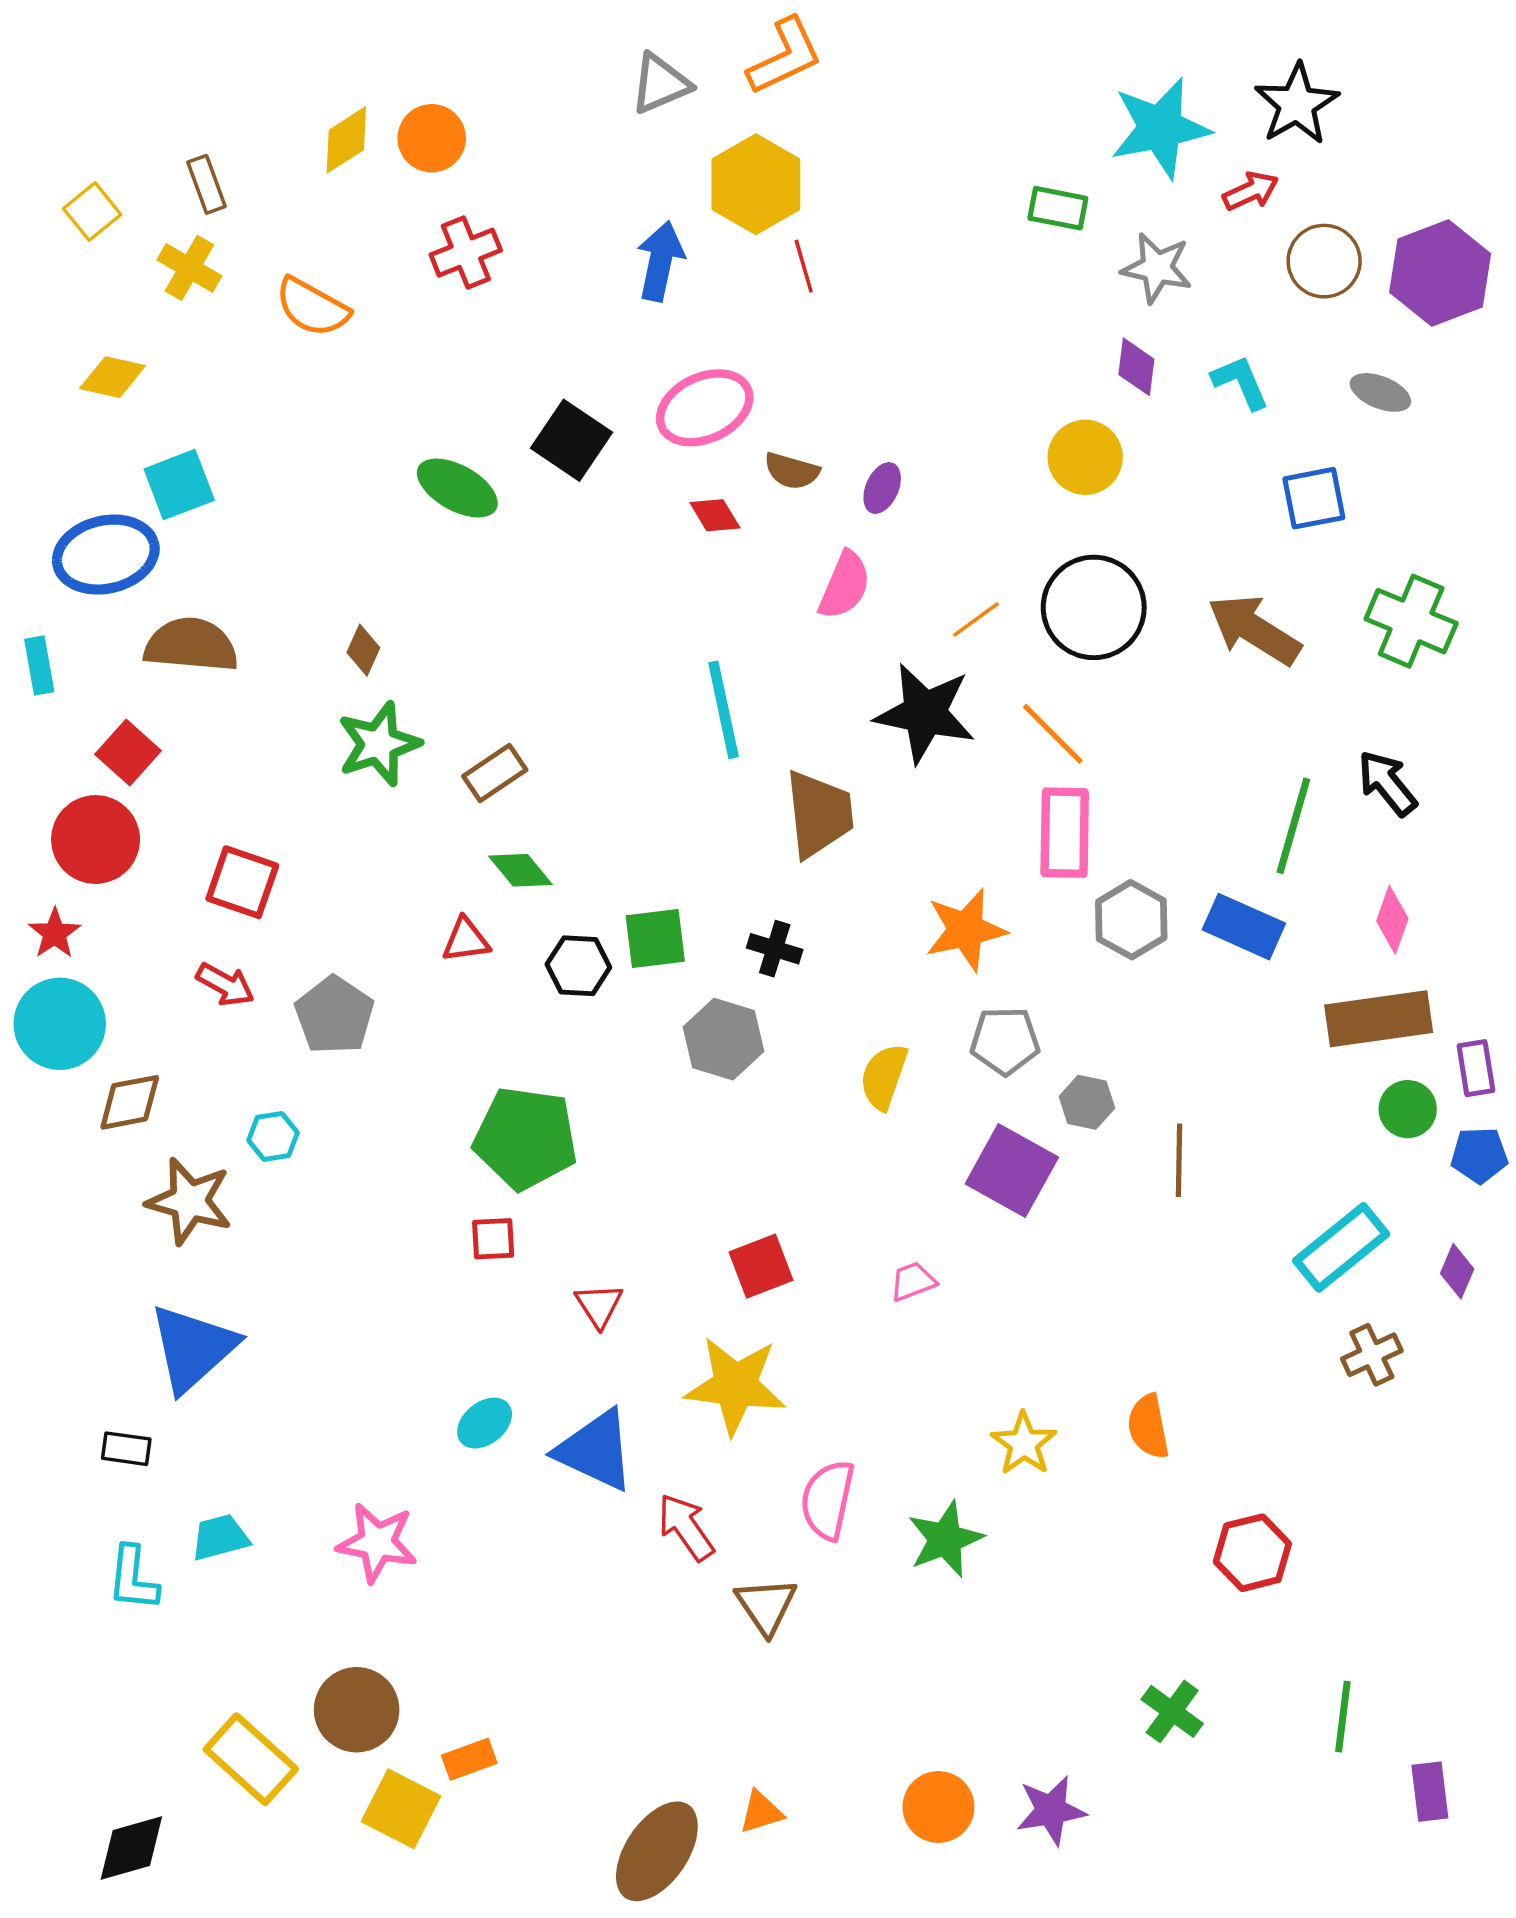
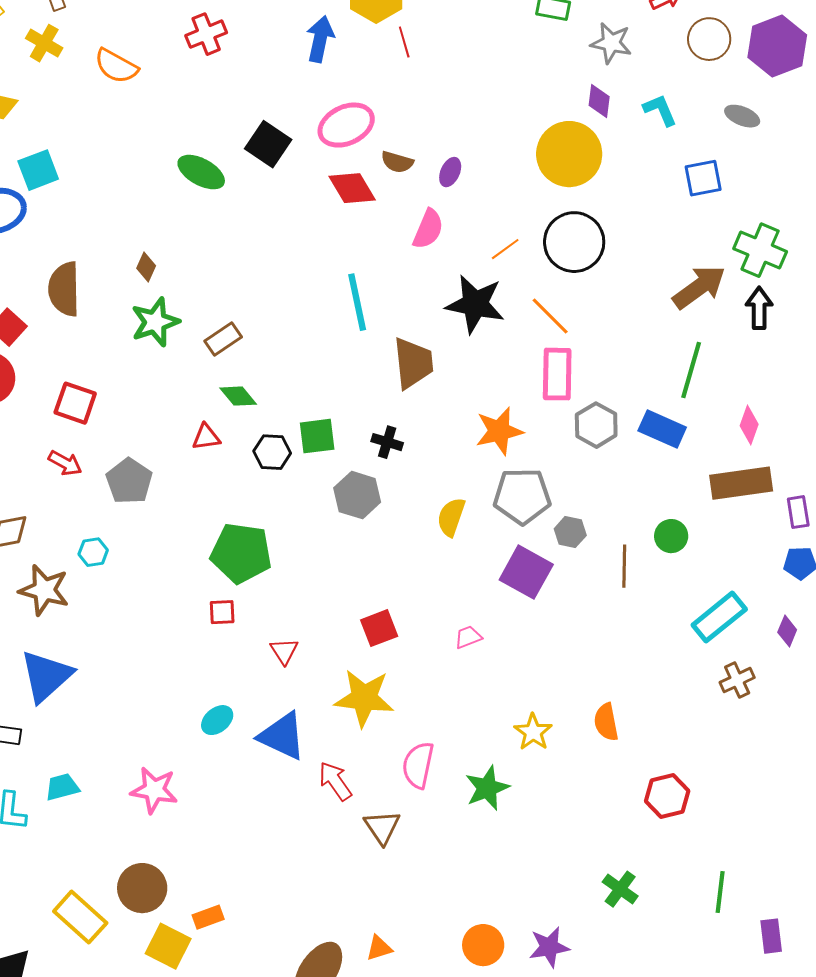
yellow circle: (1085, 457) -> (569, 154), size x1.5
red diamond: (715, 515) -> (352, 188), size x1.6
brown arrow: (1254, 630) -> (699, 287), moved, turned 112
brown semicircle: (191, 645) -> (64, 289), moved, turned -96
black arrow: (1387, 783) -> (759, 308), moved, turned 39
gray pentagon: (1005, 1041) -> (522, 496), size x1.4
green circle: (1408, 1109) -> (671, 536), moved

